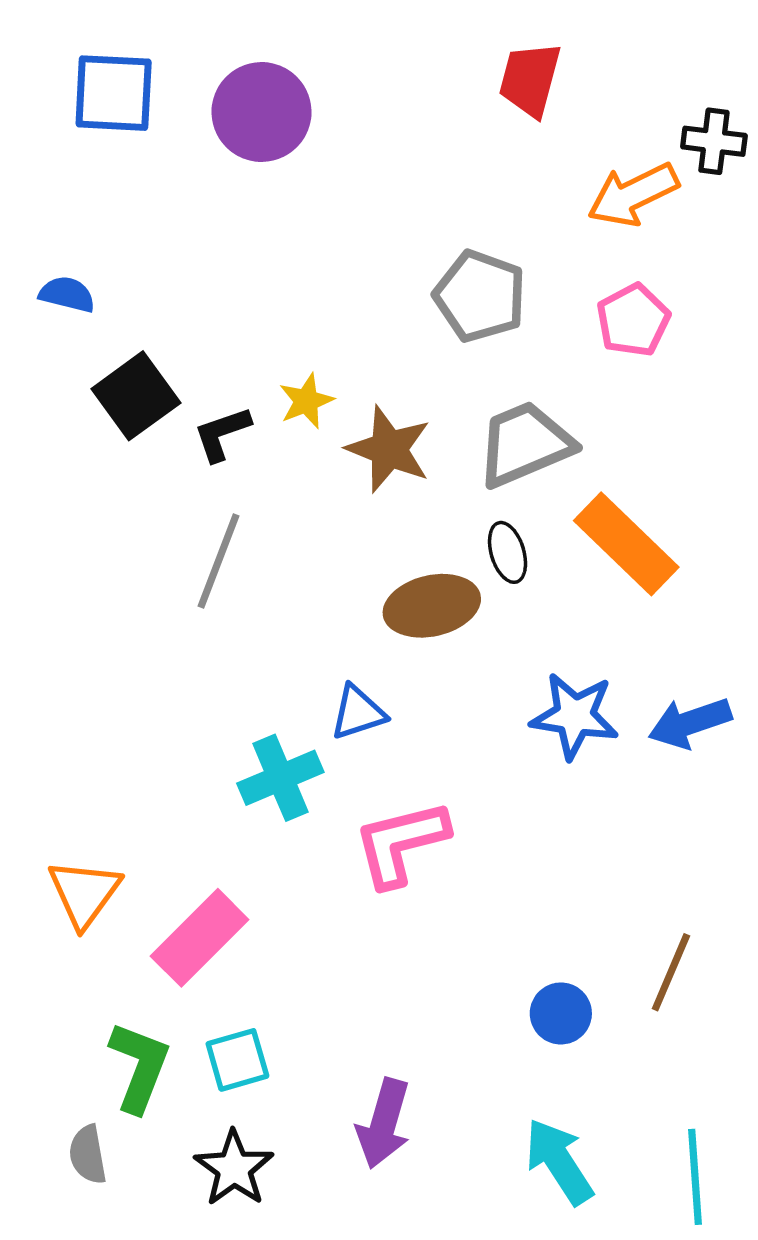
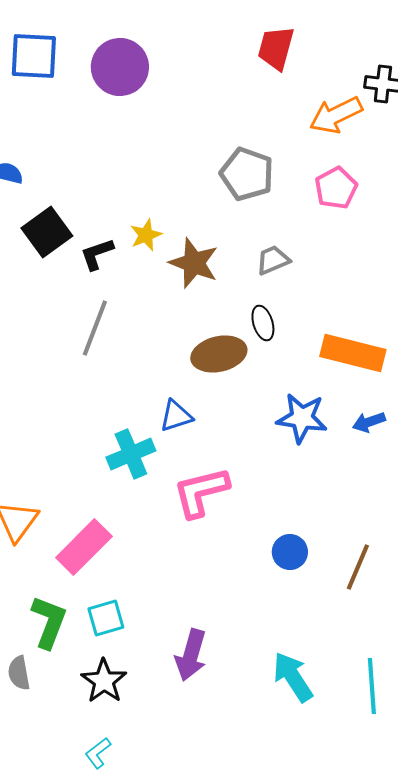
gray trapezoid: (525, 444) -> (273, 260), size x0.6
orange rectangle: (626, 544) -> (353, 353), moved, turned -30
blue arrow: (690, 723) -> (369, 422), size x0.7
blue circle: (561, 1013) -> (290, 552), moved

